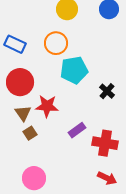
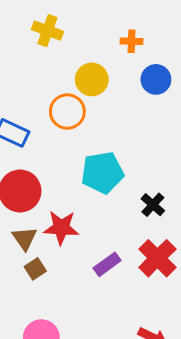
orange circle: (56, 43) -> (67, 112), moved
red cross: (105, 143) -> (157, 258), moved, turned 35

